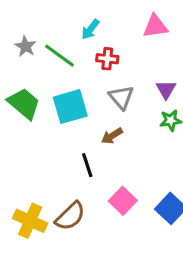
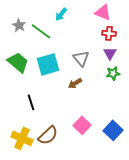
pink triangle: (155, 26) -> (103, 12), turned 30
red cross: (107, 59) -> (109, 33), moved
black line: (87, 165) -> (31, 102), moved

